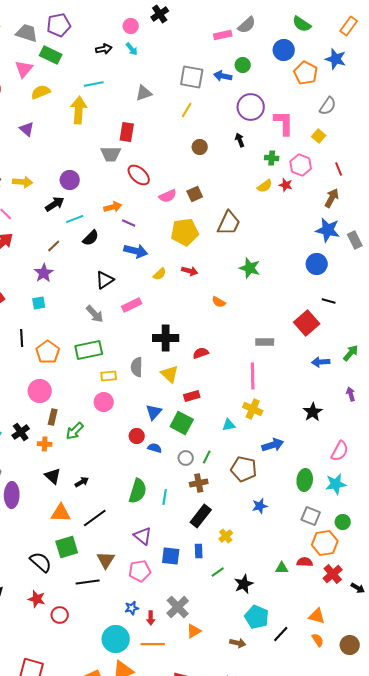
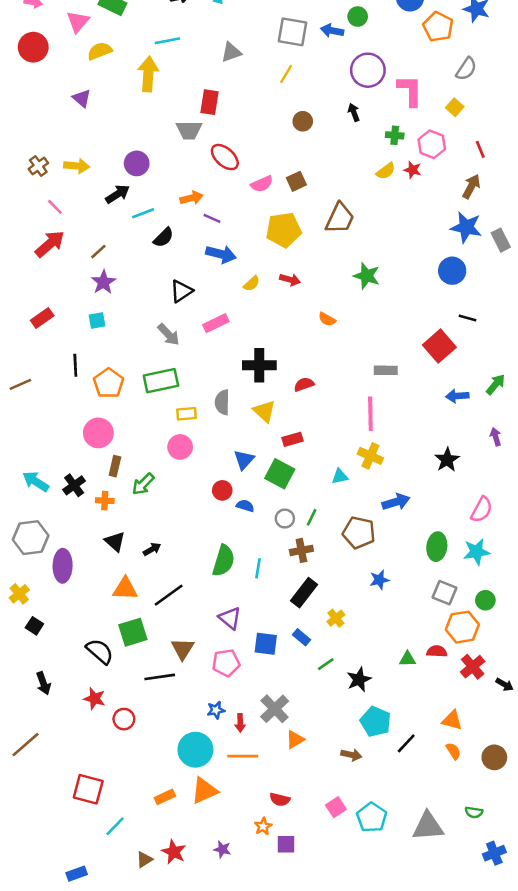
brown line: (54, 246) -> (98, 252), moved
blue rectangle: (199, 551) -> (301, 637), turned -48

